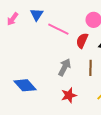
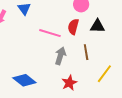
pink line: (58, 29) -> (50, 33), moved

